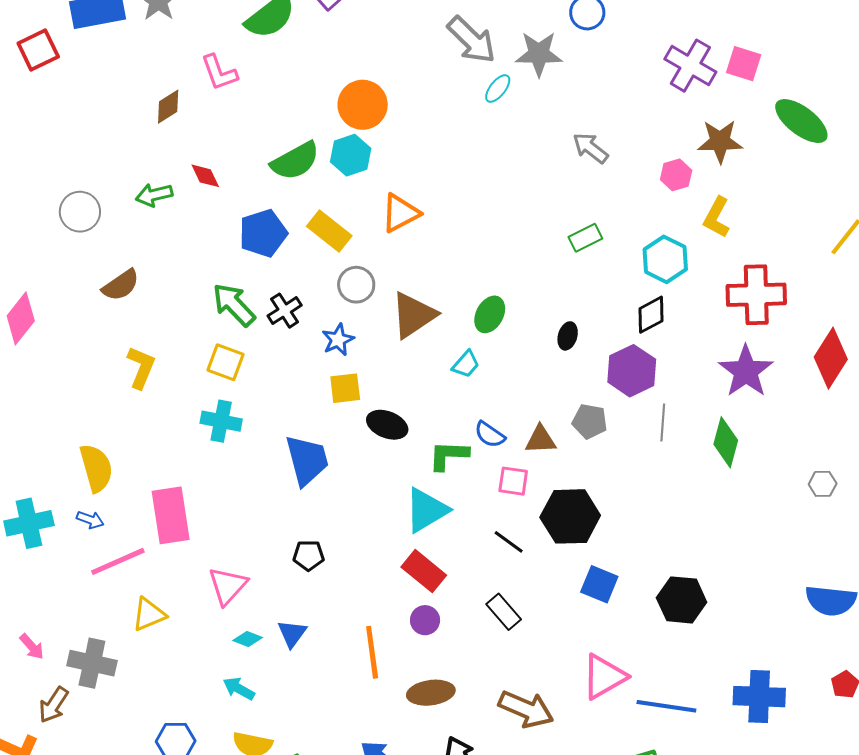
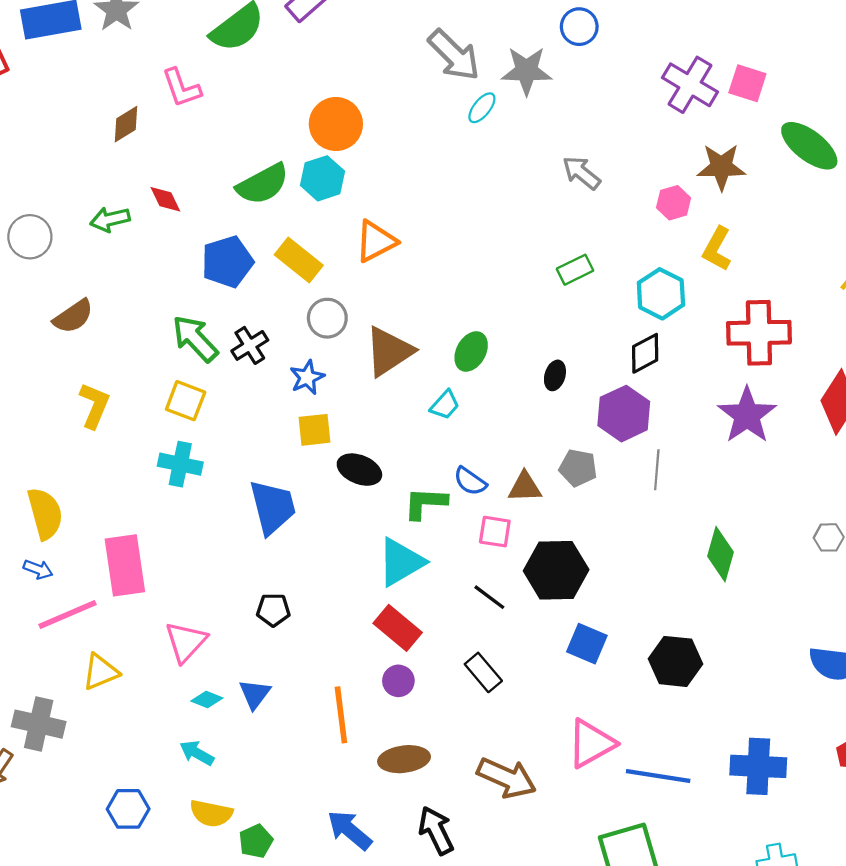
green diamond: (726, 442) -> (720, 554), moved

